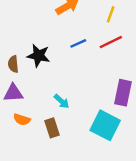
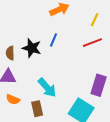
blue line: (78, 43) -> (54, 40), moved, turned -48
cyan arrow: (62, 101) -> (47, 88), size x1.5

